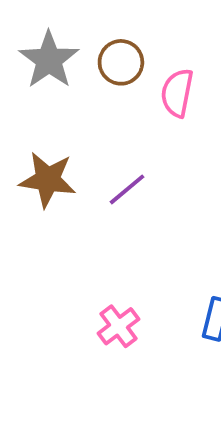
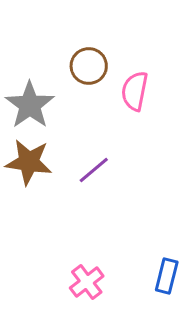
gray star: (49, 60) -> (30, 105), moved

